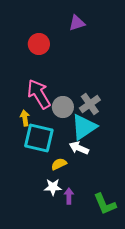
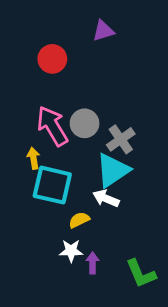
gray circle: (63, 107) -> (85, 123), moved

